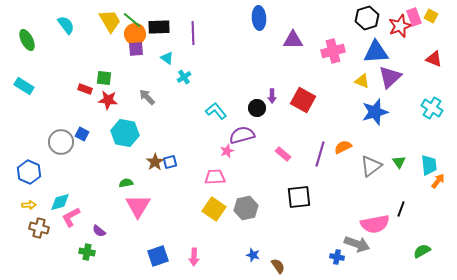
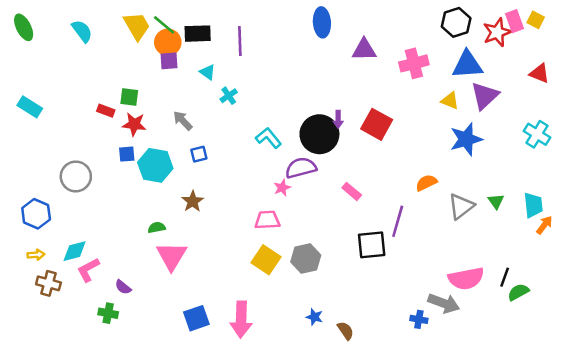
green ellipse: (27, 40) -> (24, 27), moved
black circle: (257, 108) -> (319, 134), size x1.8
blue square: (82, 134) -> (127, 154), moved, turned -32
purple line: (320, 154) -> (398, 221), moved
blue square: (170, 162) -> (199, 154), moved
black line: (401, 209) -> (505, 277), moved
green semicircle: (422, 251) -> (518, 292), moved
pink arrow: (194, 257) -> (241, 319), size x1.6

